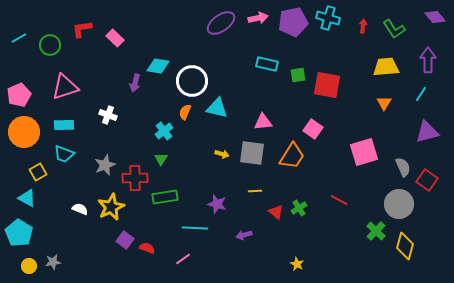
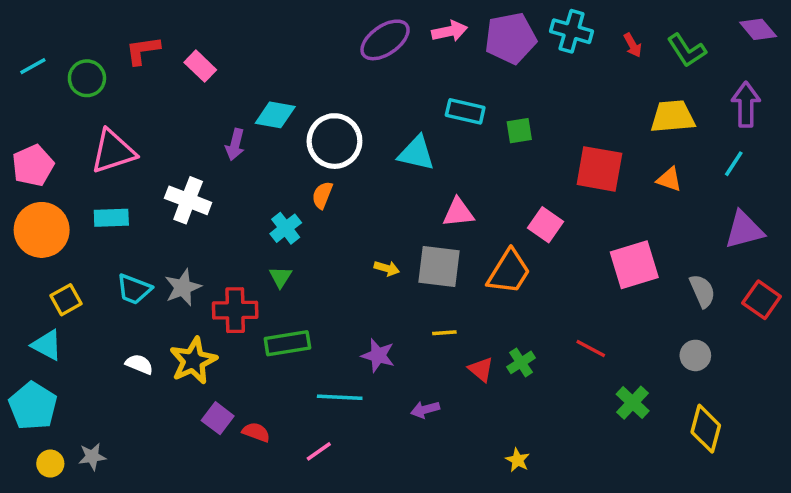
red arrow: (363, 26) -> (633, 45), turned 144
red square: (327, 85) -> (599, 169), moved
orange triangle: (384, 103) -> (669, 179), turned -42
cyan triangle: (217, 108) -> (416, 153), moved
white cross: (108, 115) -> (188, 200), size x1.4
cyan trapezoid: (64, 154) -> (134, 289), moved
red square: (427, 180) -> (762, 300), moved
gray circle: (399, 204) -> (695, 355), size x0.6
green cross: (376, 231) -> (633, 403), moved

